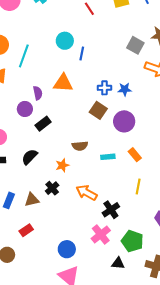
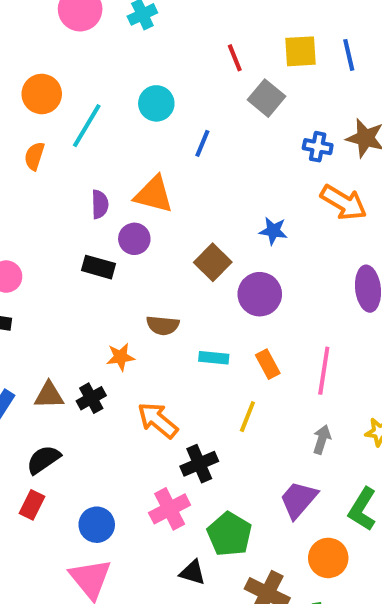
cyan circle: (65, 41) -> (156, 103), moved
gray square: (135, 45) -> (267, 98), moved
blue cross: (105, 88) -> (318, 147), moved
purple circle: (25, 109) -> (134, 239), moved
black rectangle: (43, 124) -> (99, 267), turned 42
black semicircle: (30, 157) -> (43, 460), moved
yellow line: (138, 187) -> (247, 417), moved
brown triangle: (32, 200) -> (49, 395), moved
red rectangle: (26, 230) -> (32, 505), moved, turned -40

